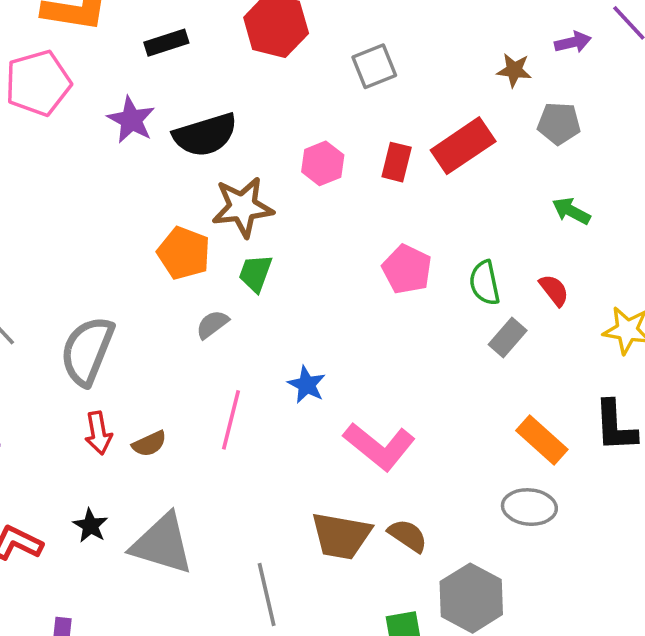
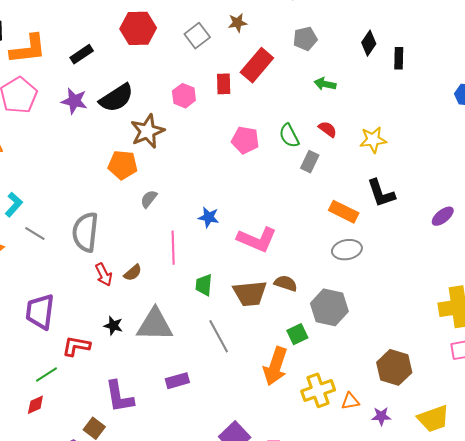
brown star: (514, 70) -> (238, 23), moved
green trapezoid: (255, 273) -> (204, 285), moved

